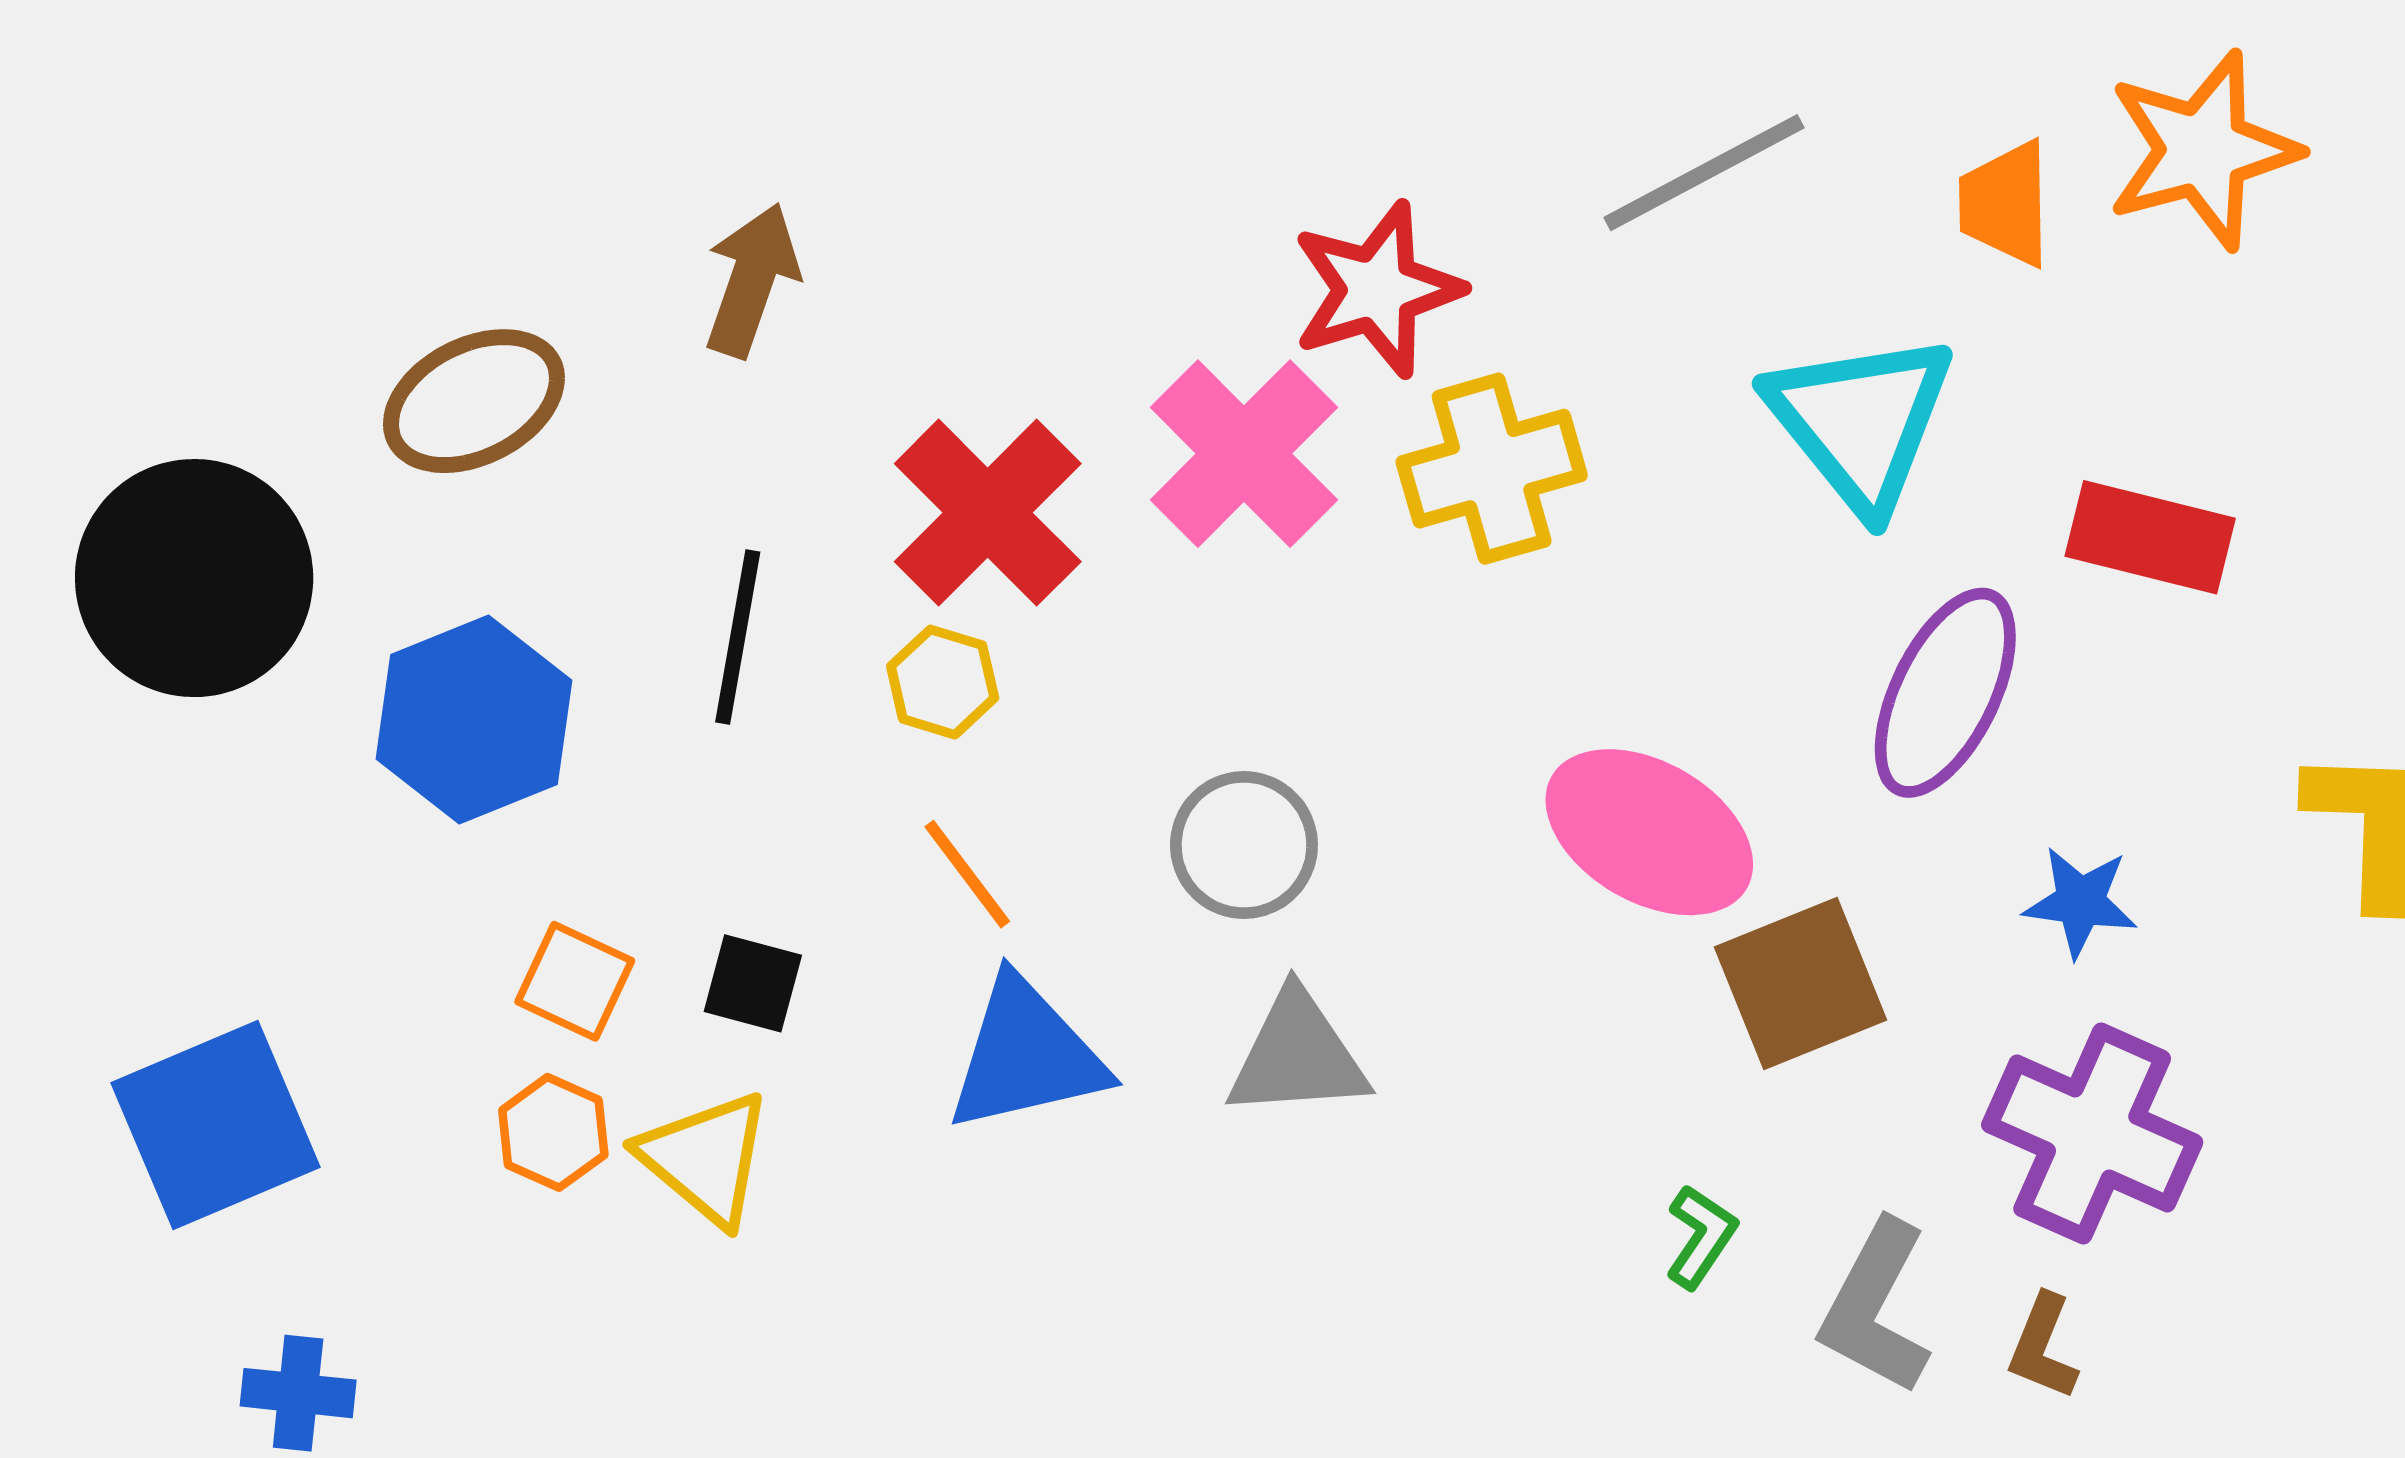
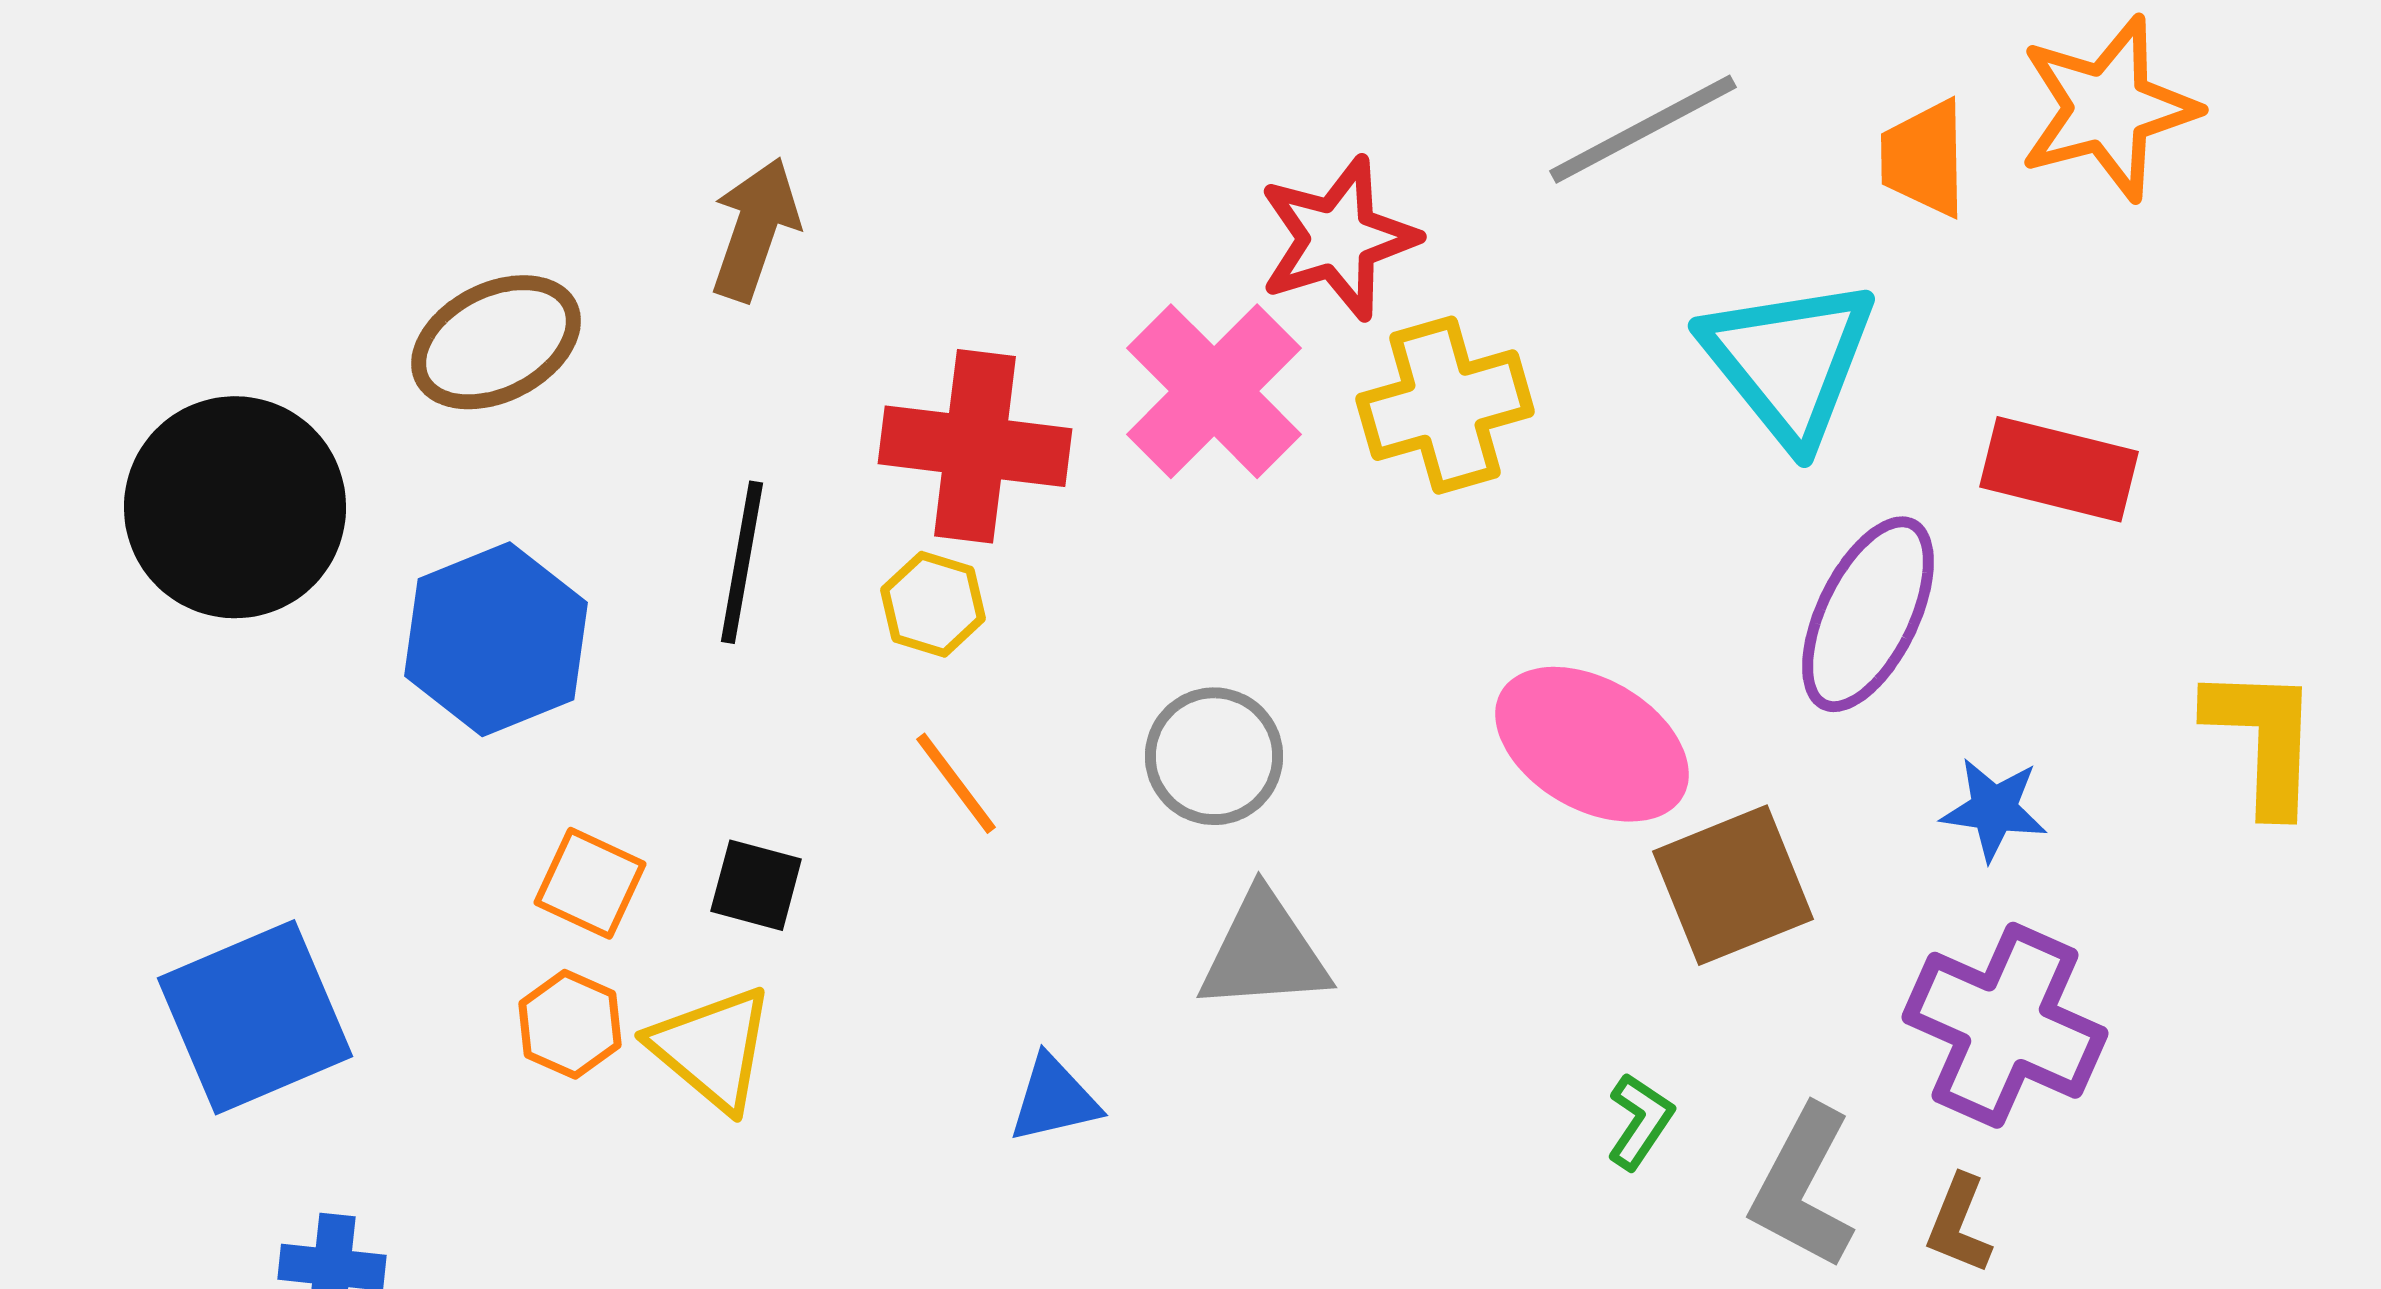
red cross: (988, 513) -> (975, 446), turned -38
blue triangle: (1026, 1055) -> (1054, 1099), moved, size x0.6

